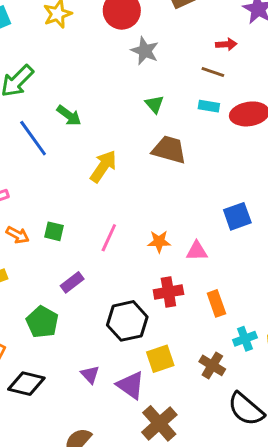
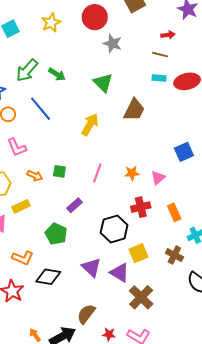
green triangle: (154, 104) -> (103, 83), moved, size x1.5
green arrow: (69, 115) -> (57, 74), moved
brown trapezoid: (169, 150) -> (134, 110), turned 105
pink triangle: (197, 251) -> (158, 178), turned -35
purple triangle: (90, 375) -> (91, 267), size x1.5

